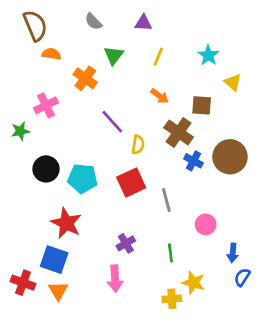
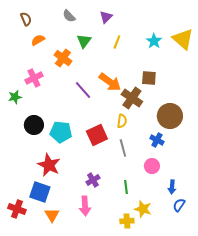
purple triangle: (143, 23) -> (106, 17), turned -48
brown semicircle: (35, 26) -> (26, 19), size x0.6
orange semicircle: (51, 54) -> (38, 40), turned -40
yellow triangle: (233, 82) -> (183, 39), moved, size x1.6
orange arrow: (160, 96) -> (110, 82), moved, size x1.6
yellow semicircle: (138, 145) -> (122, 121), moved
blue cross: (193, 161) -> (157, 140), moved
orange triangle: (58, 291) -> (52, 215), moved

